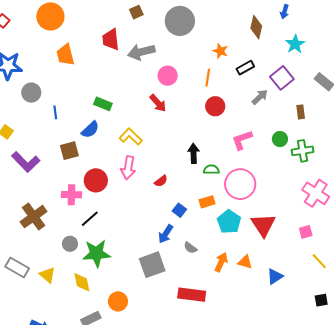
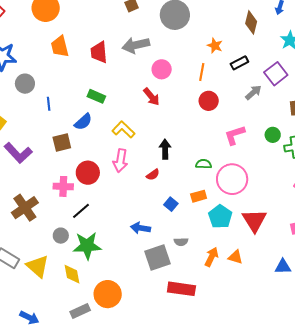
red trapezoid: (111, 39) -> (99, 52), moved
black arrow: (194, 153) -> (165, 149), moved
blue arrow: (166, 234) -> (141, 228), moved, turned 66
gray semicircle: (190, 248) -> (181, 242), turned -40
gray square: (152, 265) -> (157, 258), moved
yellow triangle: (48, 275) -> (38, 266), size x1.4
blue triangle: (275, 276) -> (283, 267), moved, turned 30
orange circle: (118, 301) -> (108, 294), size x1.4

